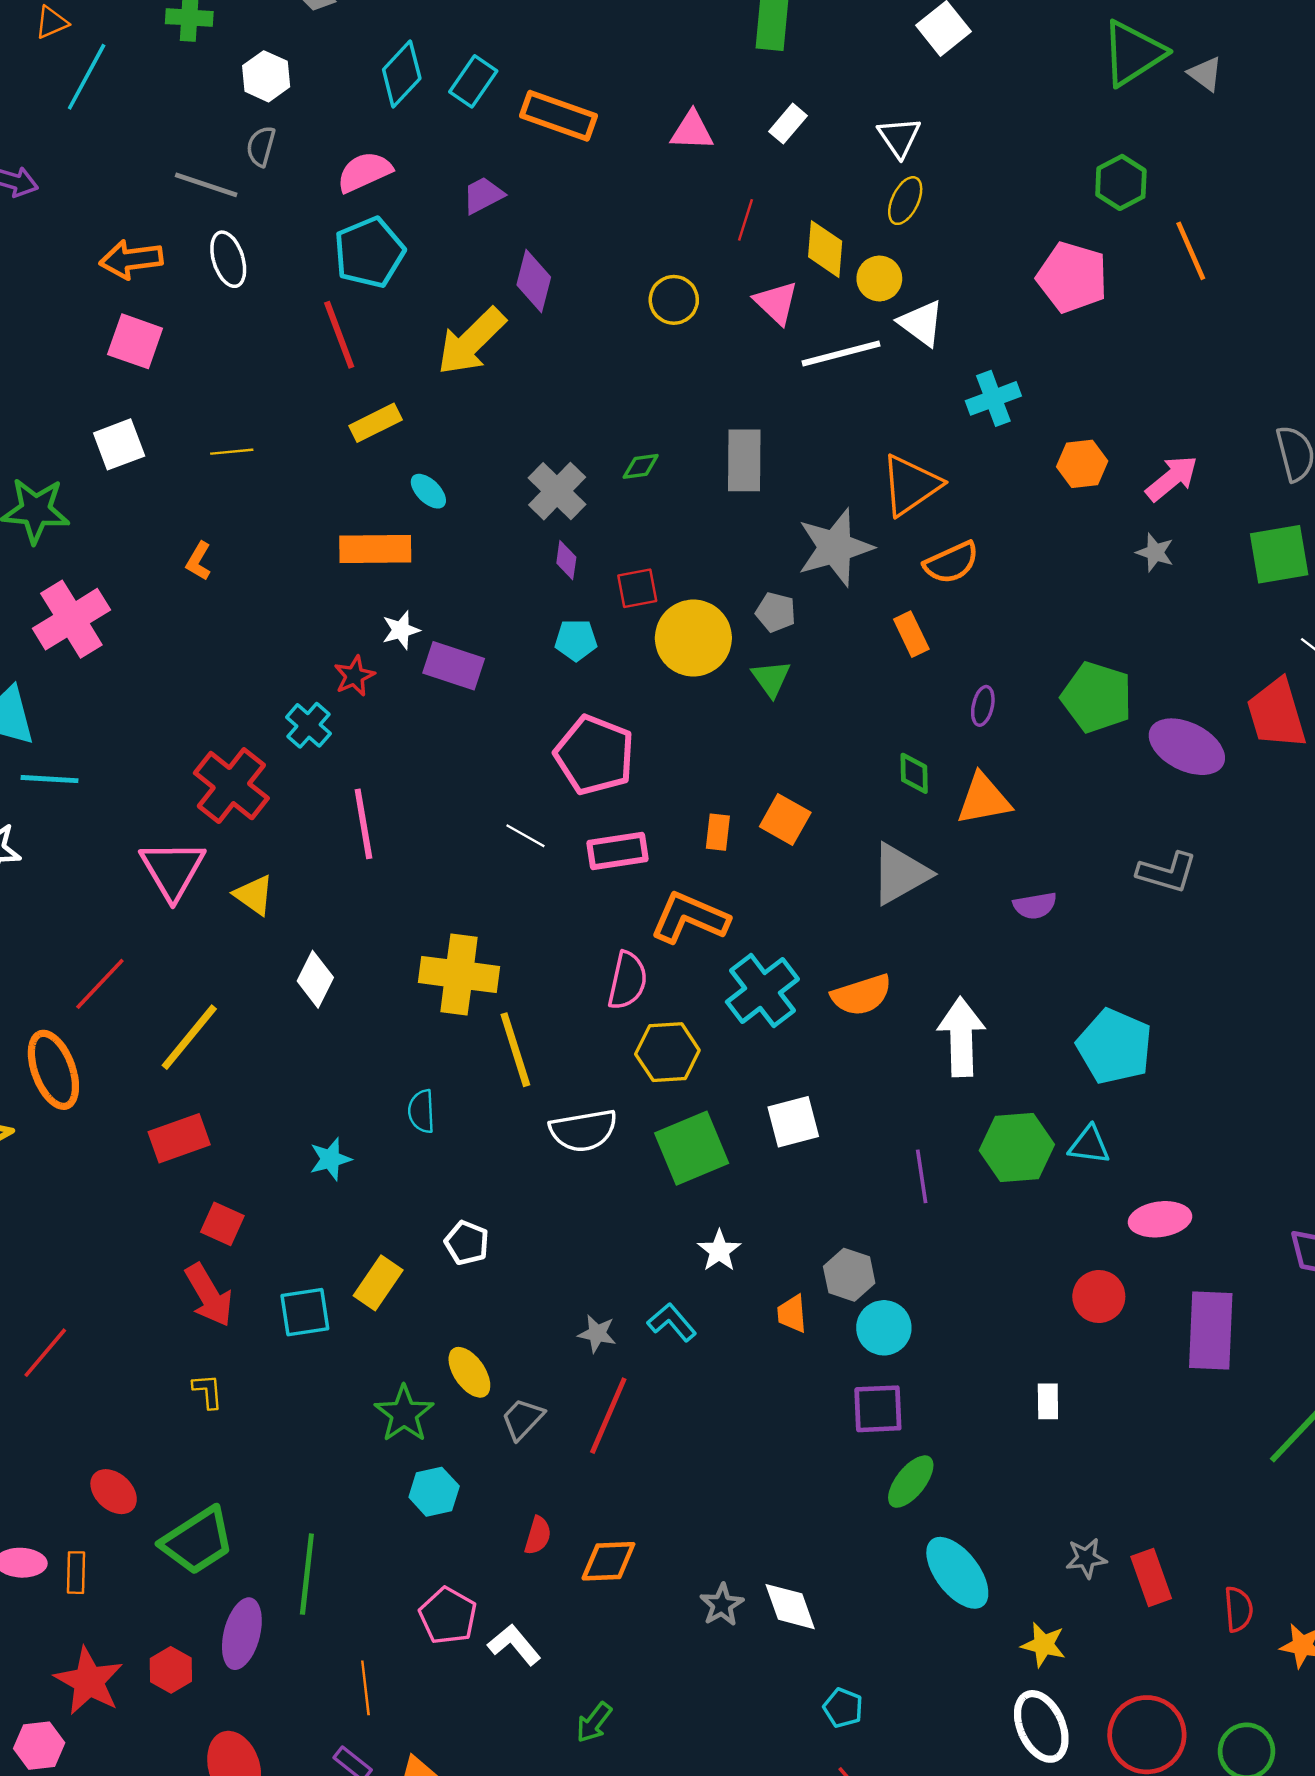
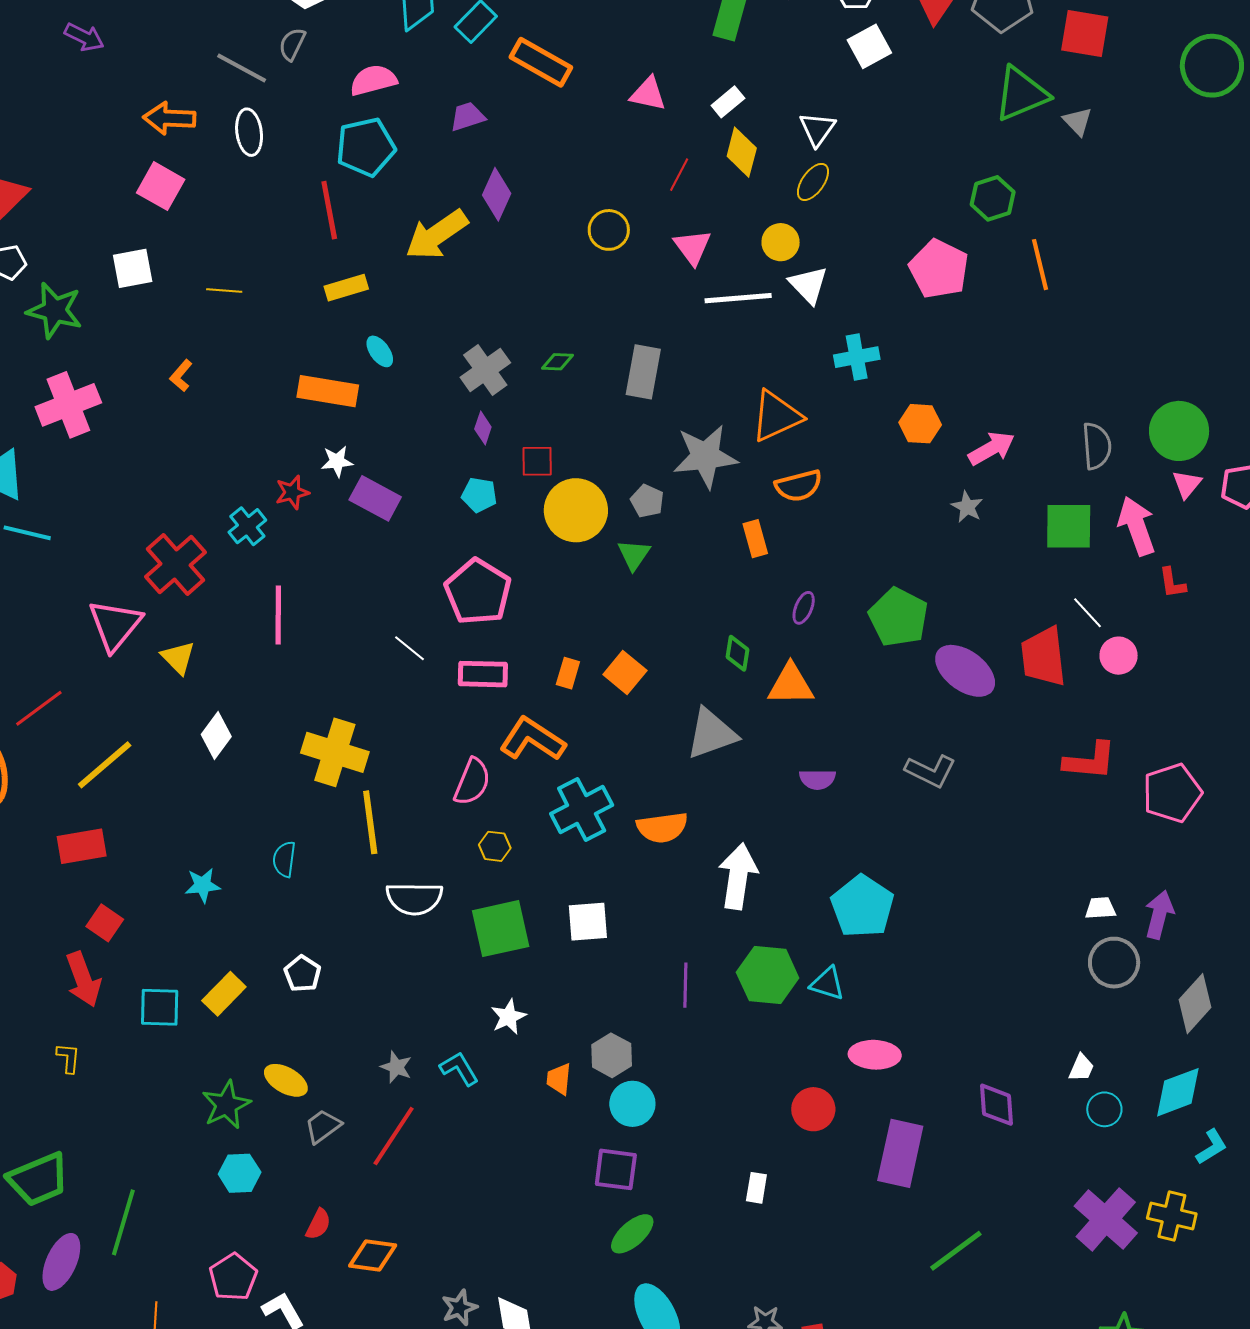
yellow diamond: (825, 249) -> (742, 152), moved
yellow hexagon: (667, 1052) -> (495, 846), size x0.6
yellow ellipse: (469, 1372) -> (286, 1080), turned -36

